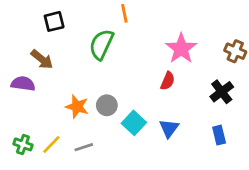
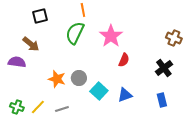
orange line: (124, 13) -> (83, 10), moved
pink star: (181, 48) -> (111, 36), moved
blue triangle: (169, 128) -> (125, 95), turned 35

